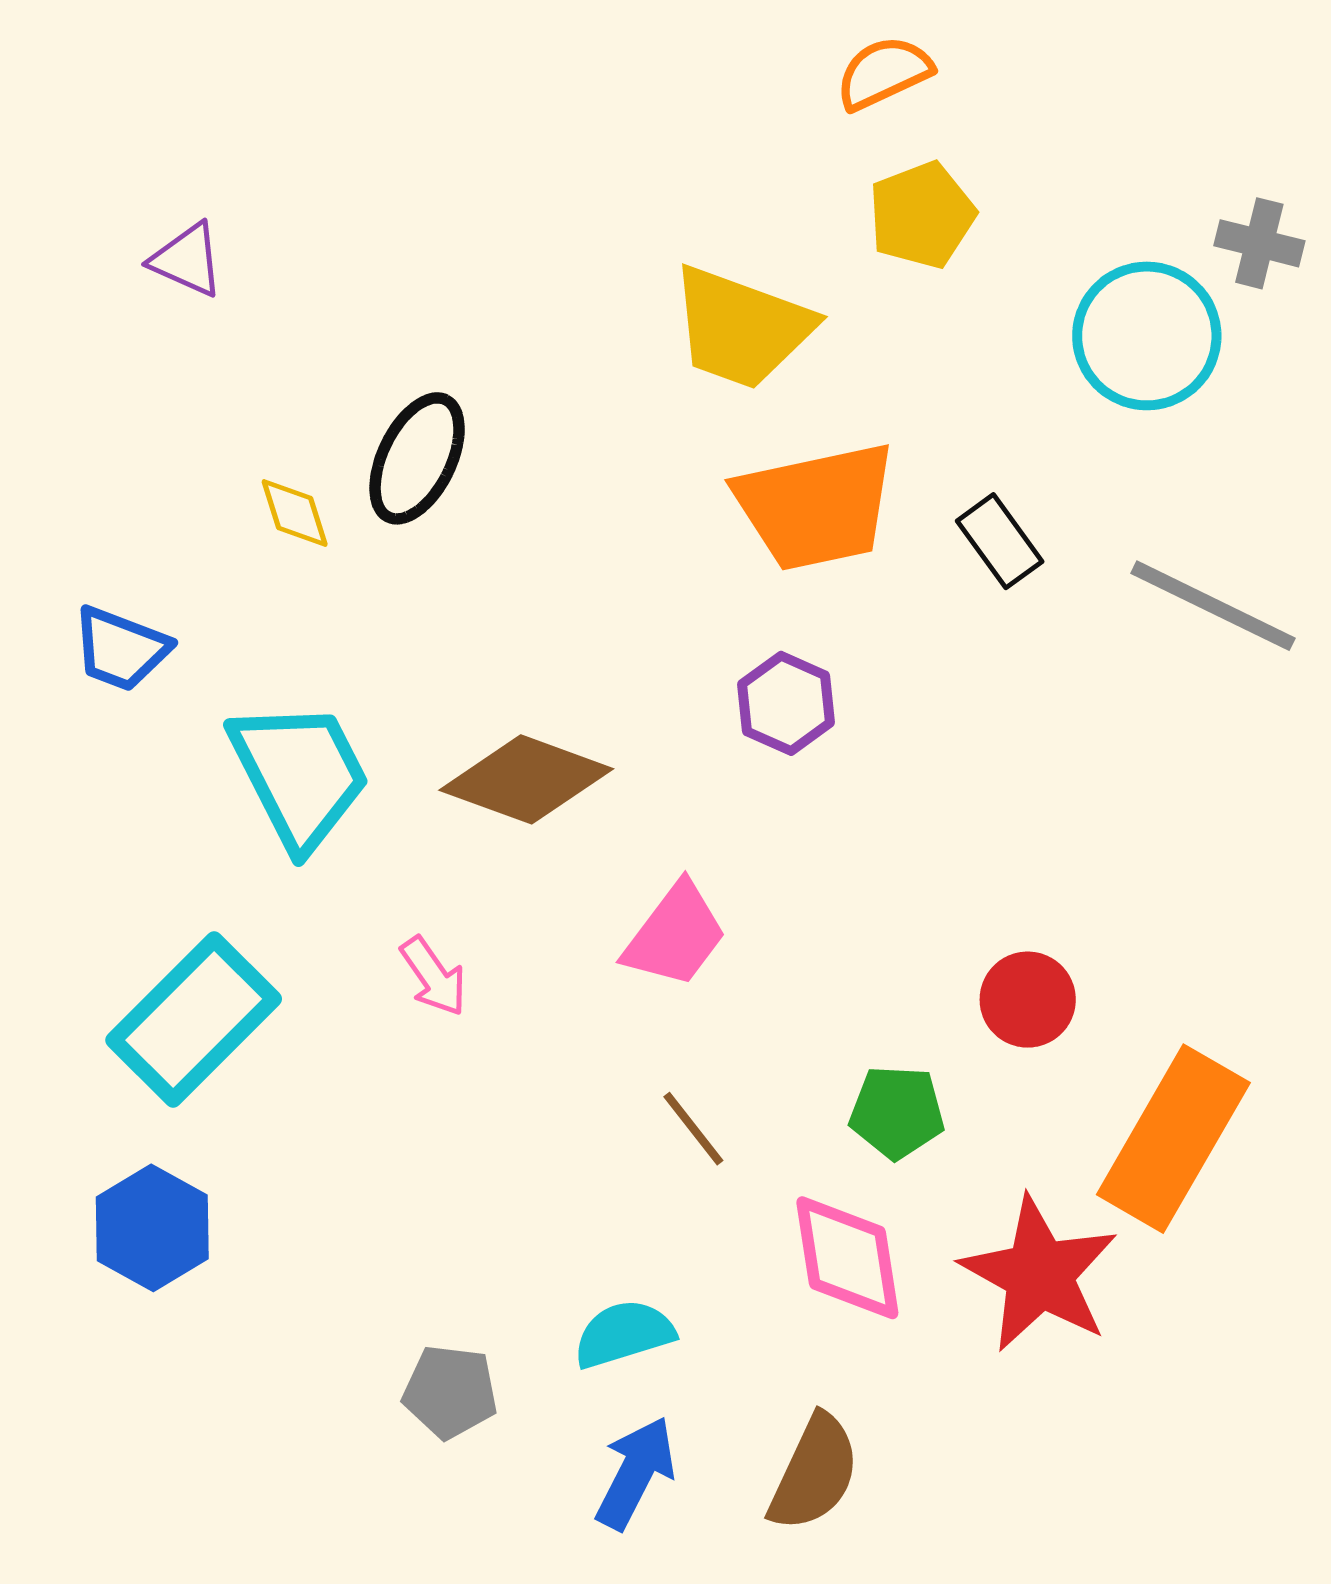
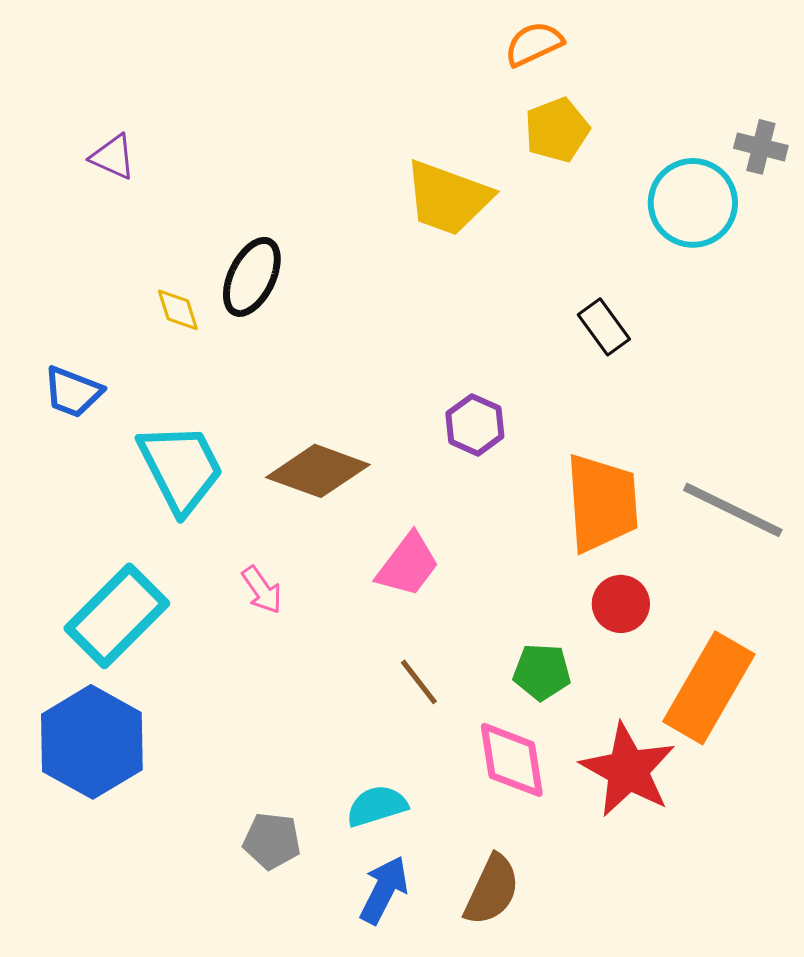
orange trapezoid: (816, 506) -> (602, 503), moved, turned -82
gray line: (1213, 606) -> (733, 510), moved
blue hexagon: (152, 1228) -> (92, 742), size x1.5

